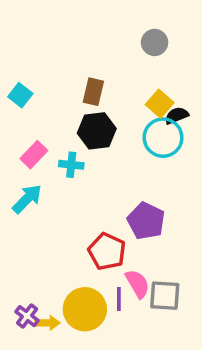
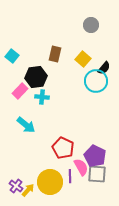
yellow square: (160, 104) -> (83, 59), moved
black semicircle: (177, 116) -> (104, 68), turned 152
black hexagon: (97, 131) -> (36, 77), moved
cyan arrow: (27, 199) -> (26, 125), moved, turned 84
purple pentagon: (146, 221) -> (95, 156), moved
yellow arrow: (47, 323) -> (28, 190), turned -48

